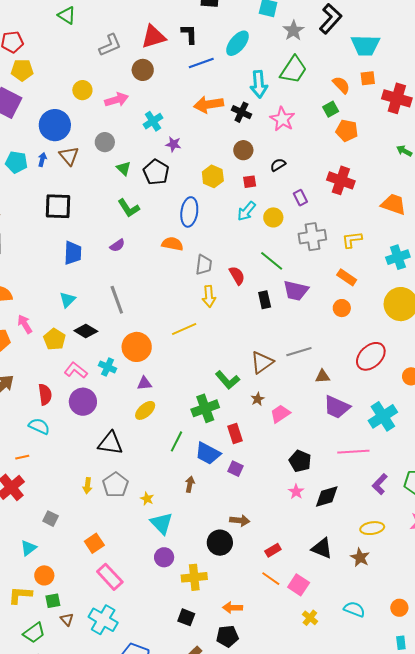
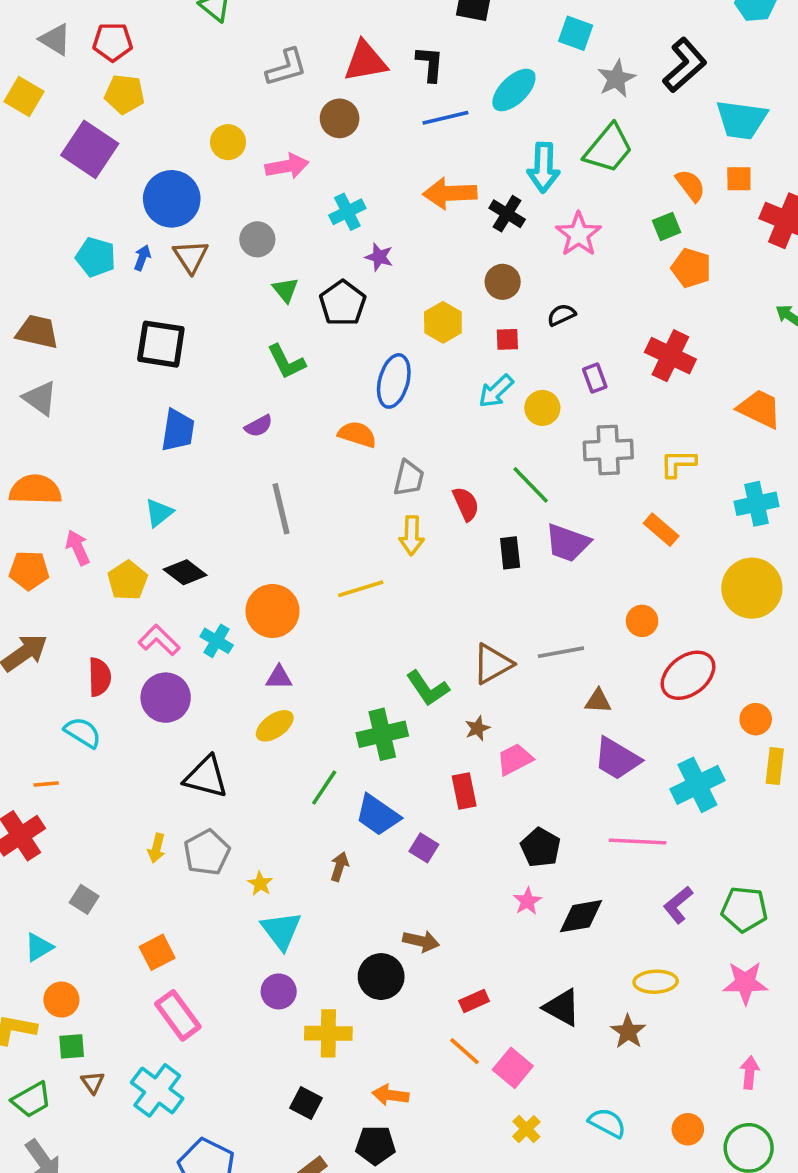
gray line: (117, 300) -> (281, 509), moved
orange circle: (342, 308) -> (642, 621), moved
red rectangle: (235, 433) -> (464, 791), moved

